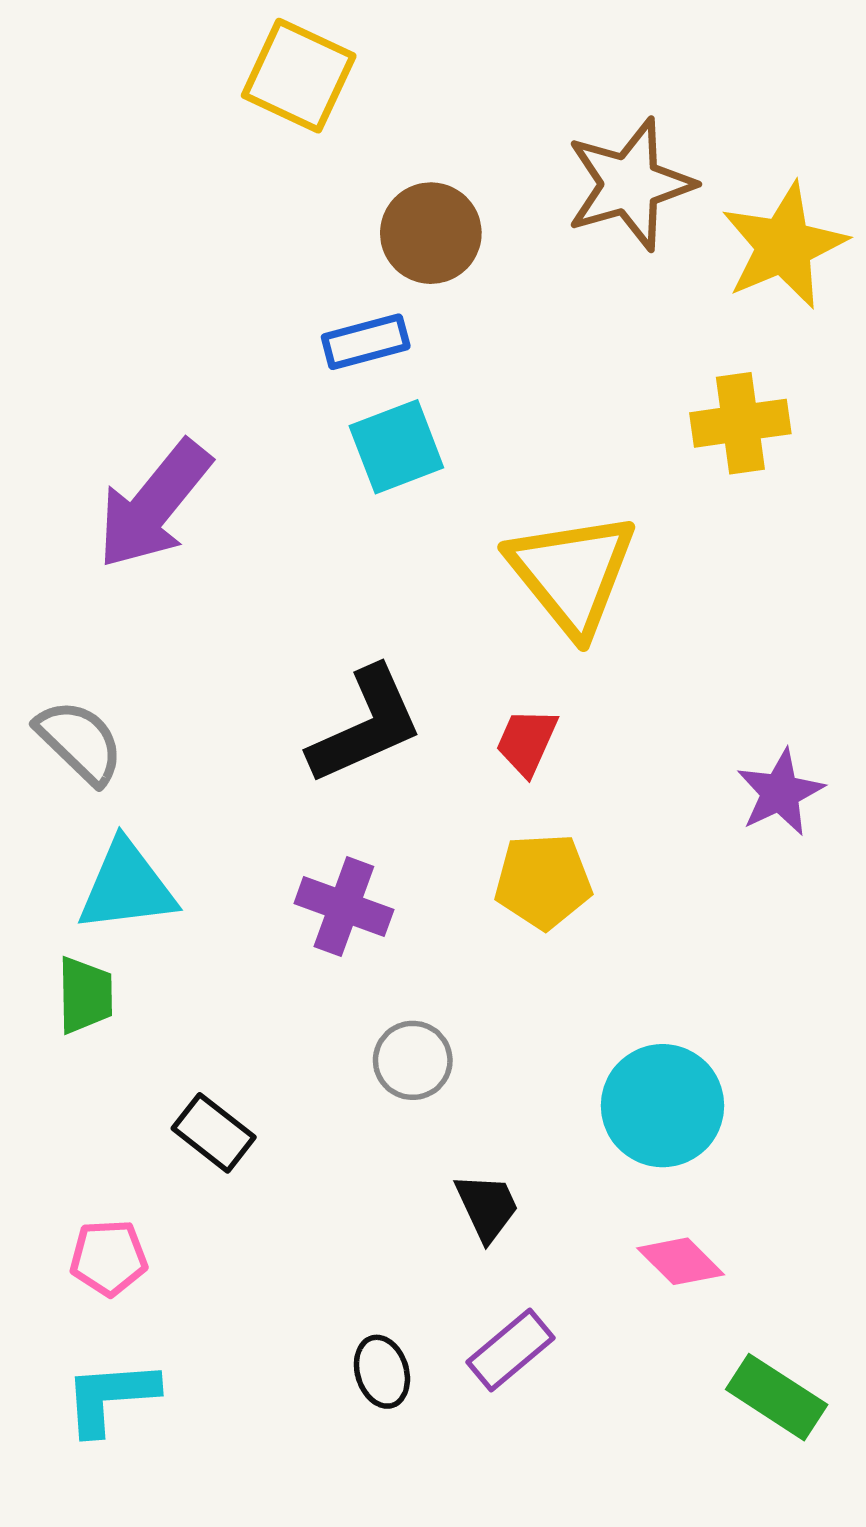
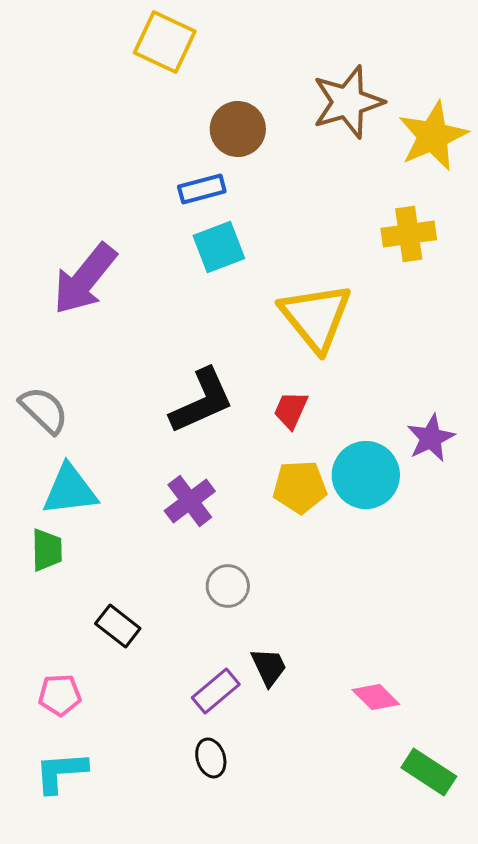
purple cross: (344, 907) -> (190, 501), turned 33
cyan circle: (663, 1106) -> (366, 475), moved
purple rectangle: (510, 1350) -> (216, 691), moved

